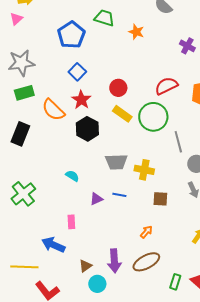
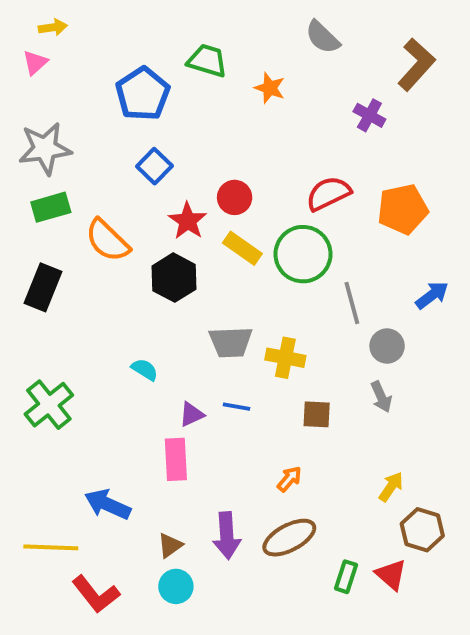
red star: (81, 100) -> (188, 221), moved
pink rectangle: (71, 222) -> (176, 459), moved, size x1.5
cyan circle: (97, 284) -> (176, 586), moved

